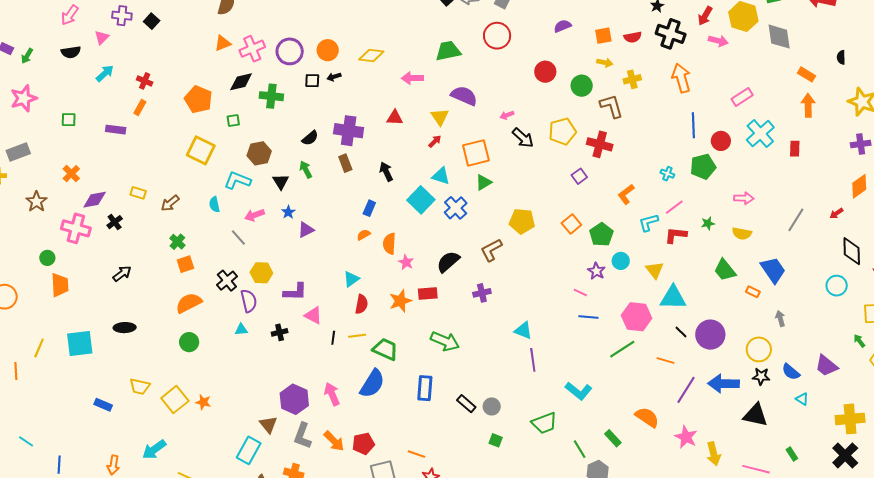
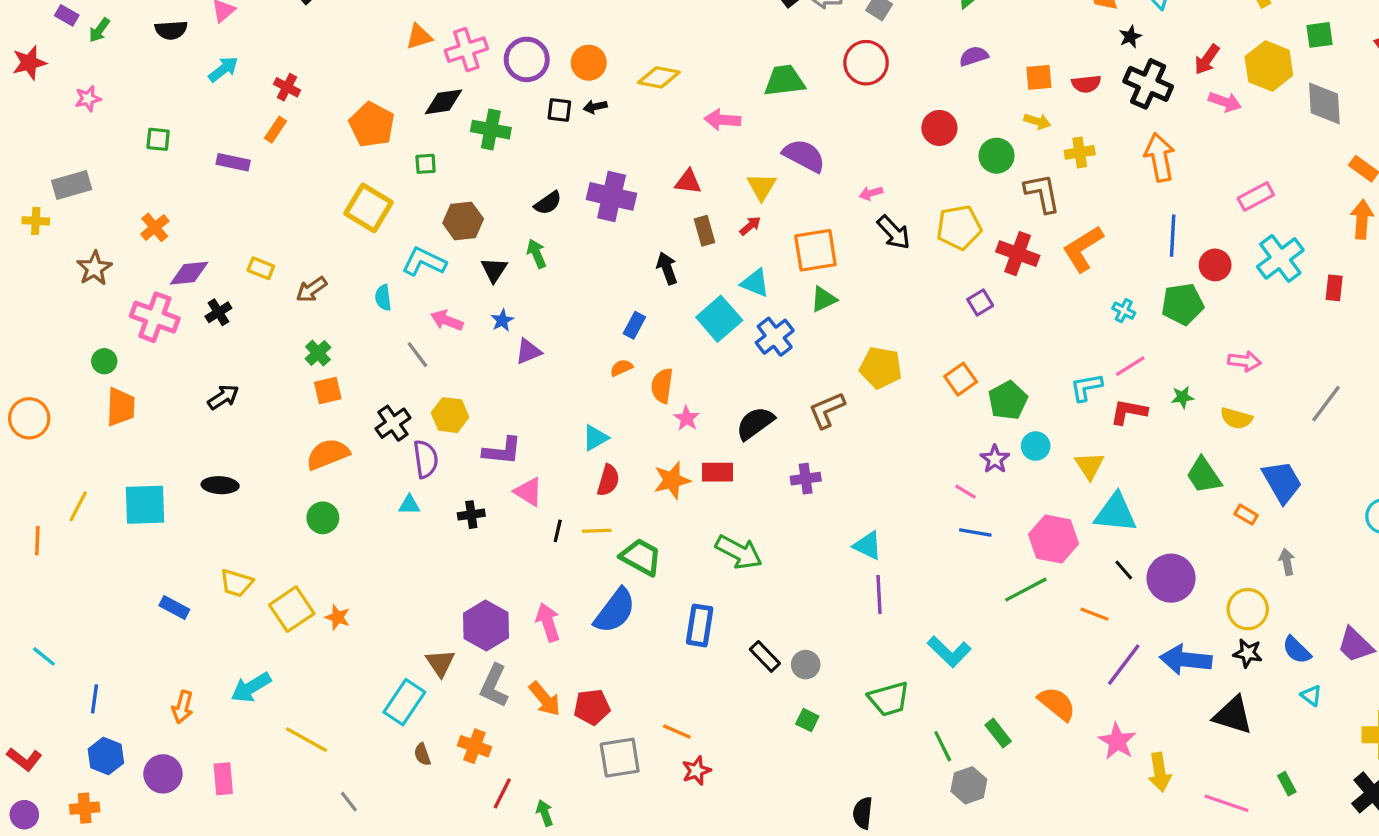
pink star: (24, 98) -> (88, 99), size x0.6
brown rectangle: (345, 163) -> (705, 231), moved
orange L-shape: (626, 194) -> (1083, 249), moved, size x1.4
pink arrow: (254, 215) -> (447, 320), turned 36

